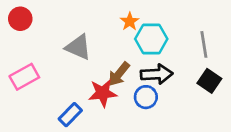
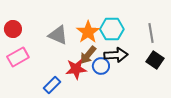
red circle: (20, 19) -> (13, 29), moved
orange star: (130, 21) -> (88, 32), moved, size x1.6
blue circle: (146, 97) -> (101, 66), moved

